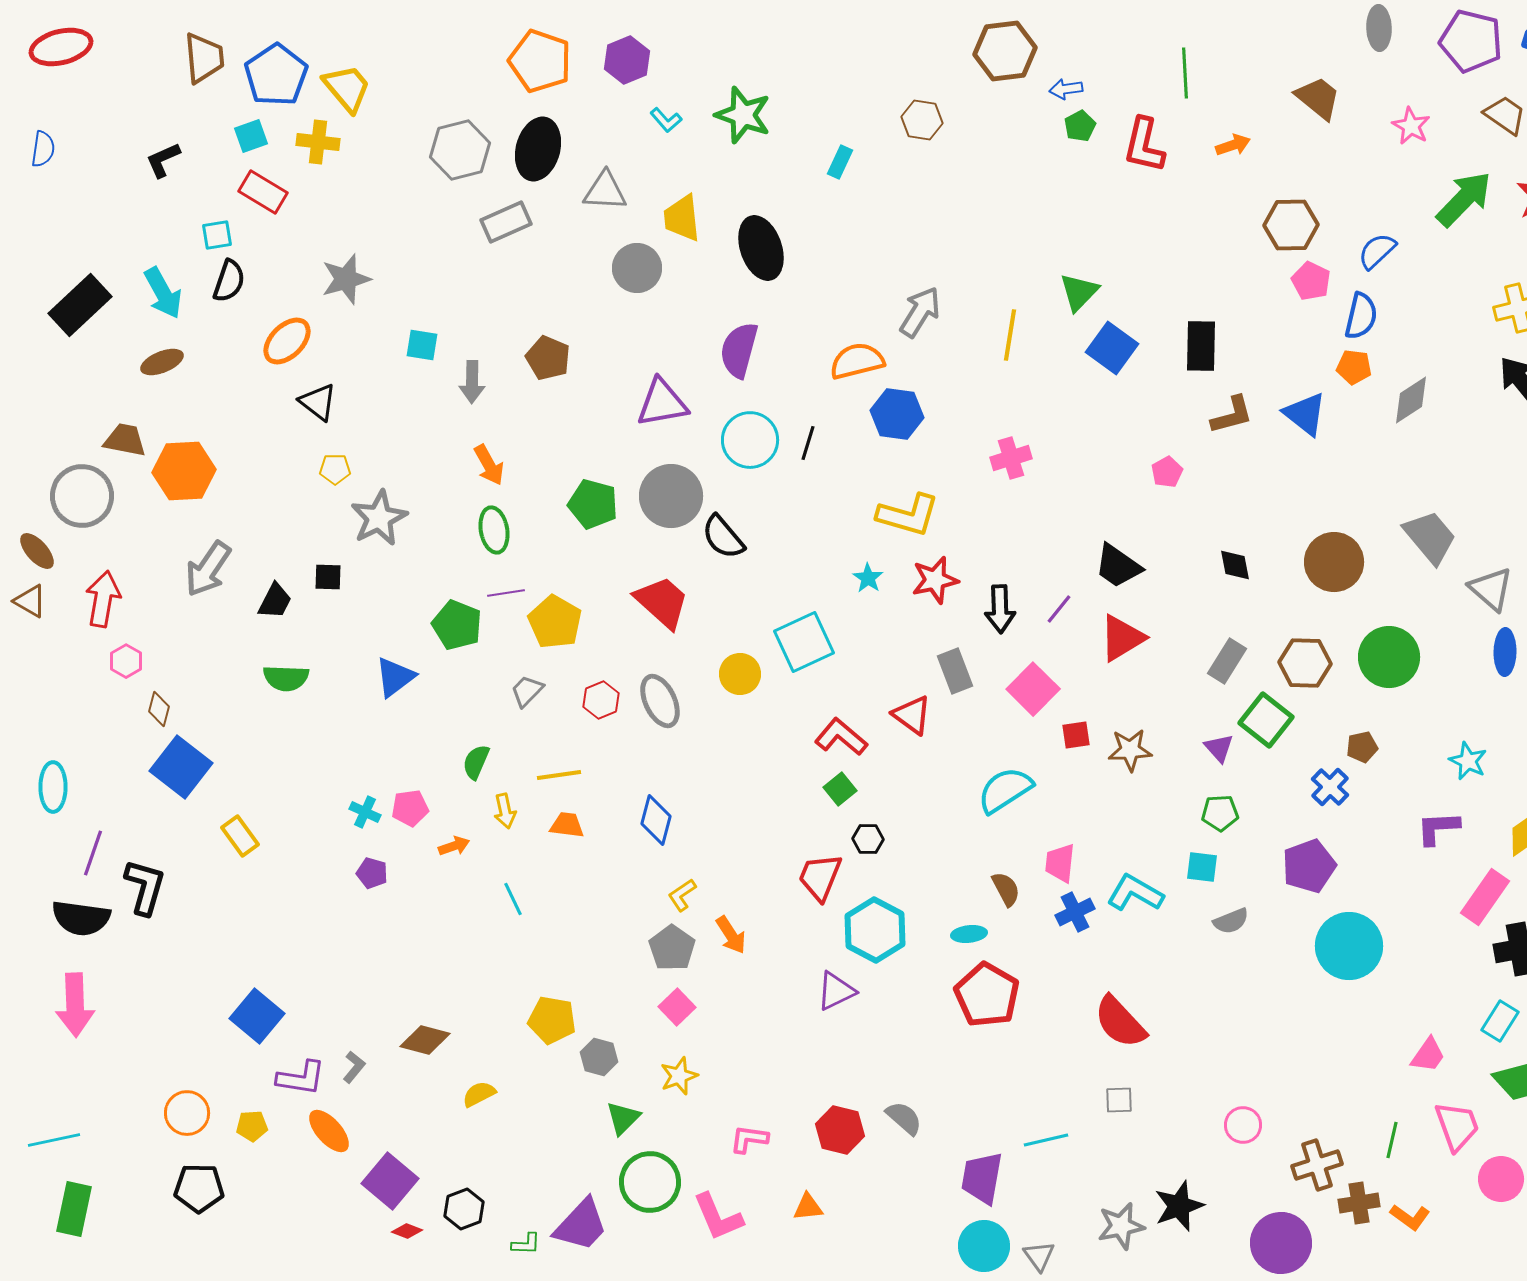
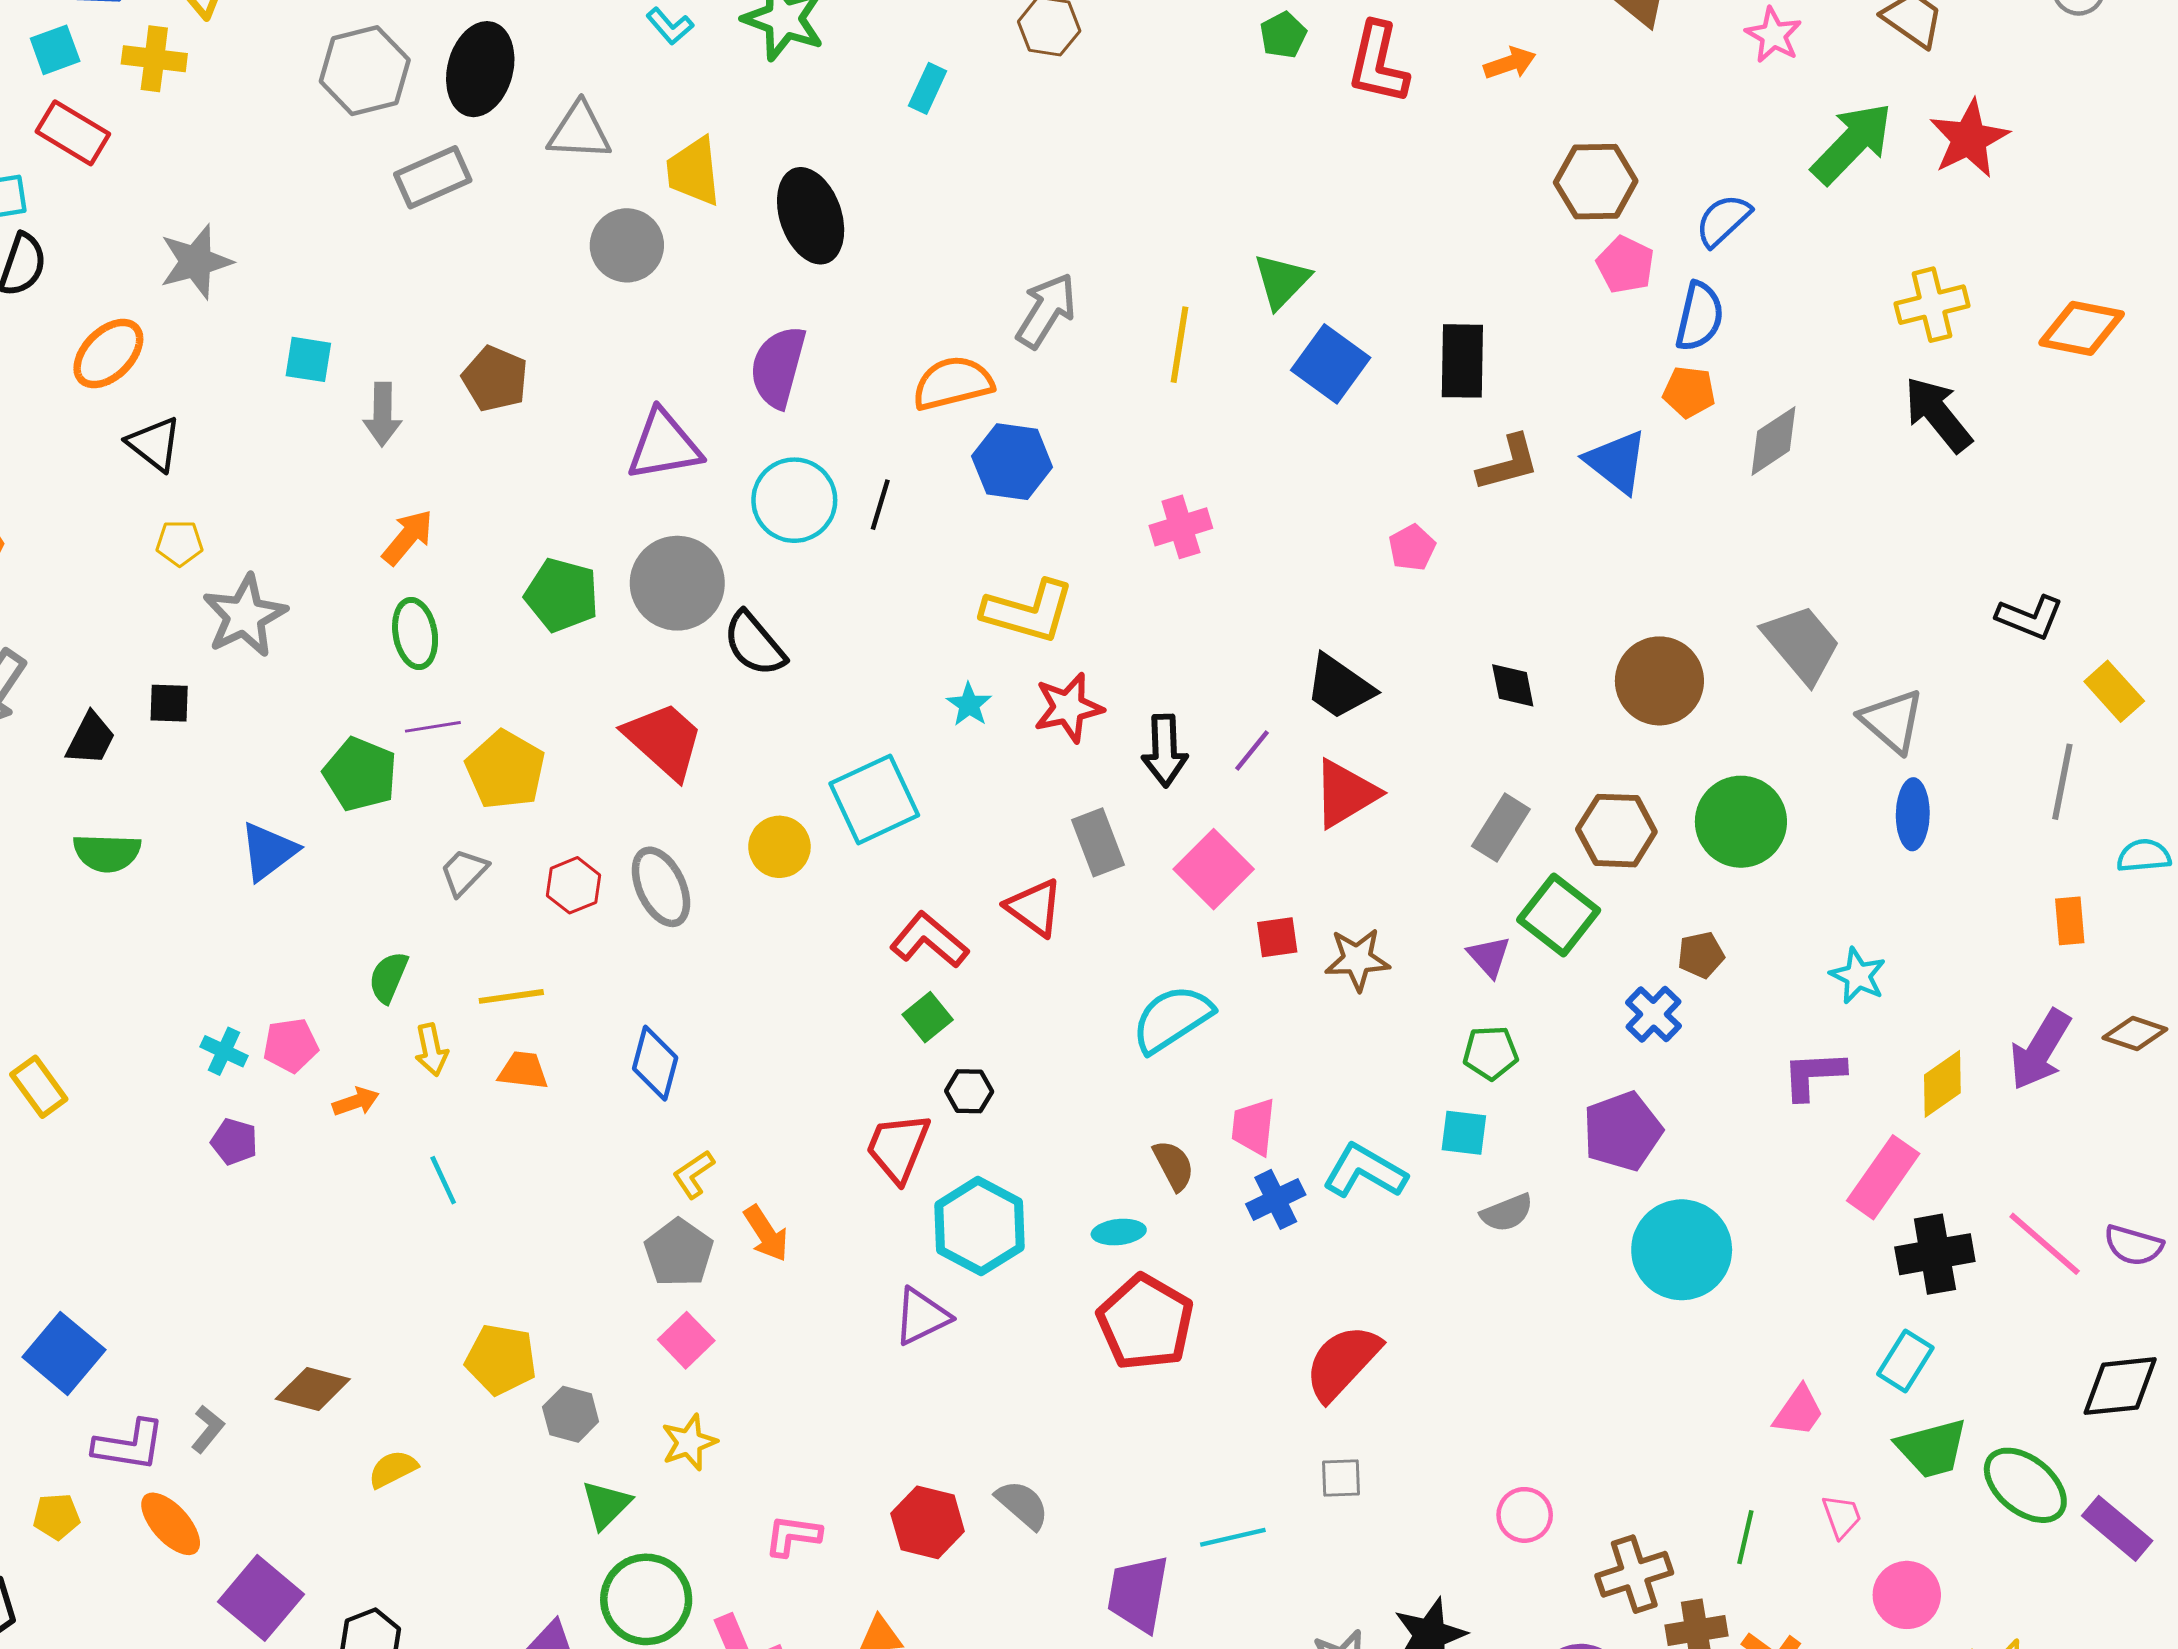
orange arrow: (489, 465) -> (408, 537), turned -111
red semicircle: (1120, 1022) -> (1342, 1362), turned 86
pink trapezoid: (1457, 1126) -> (1842, 1516), size x0.6

